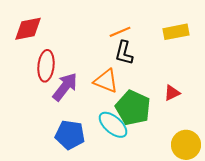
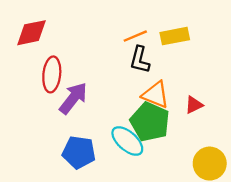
yellow rectangle: (176, 32) -> (175, 36), moved
orange triangle: (106, 81) -> (156, 95), moved

